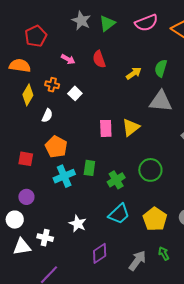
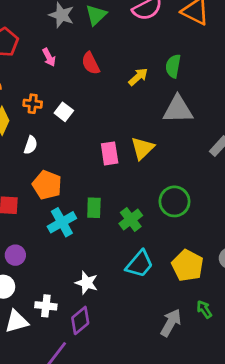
pink arrow: (68, 59) -> (49, 57), moved, turned 40
purple diamond: (100, 253) -> (80, 320), moved

